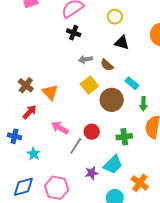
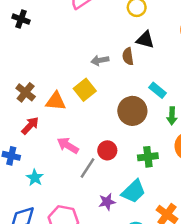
black cross: (74, 33) -> (21, 19), moved
brown semicircle: (107, 65) -> (128, 56), moved, turned 40
yellow square: (89, 85) -> (85, 90), moved
orange triangle: (50, 92) -> (56, 101), turned -42

